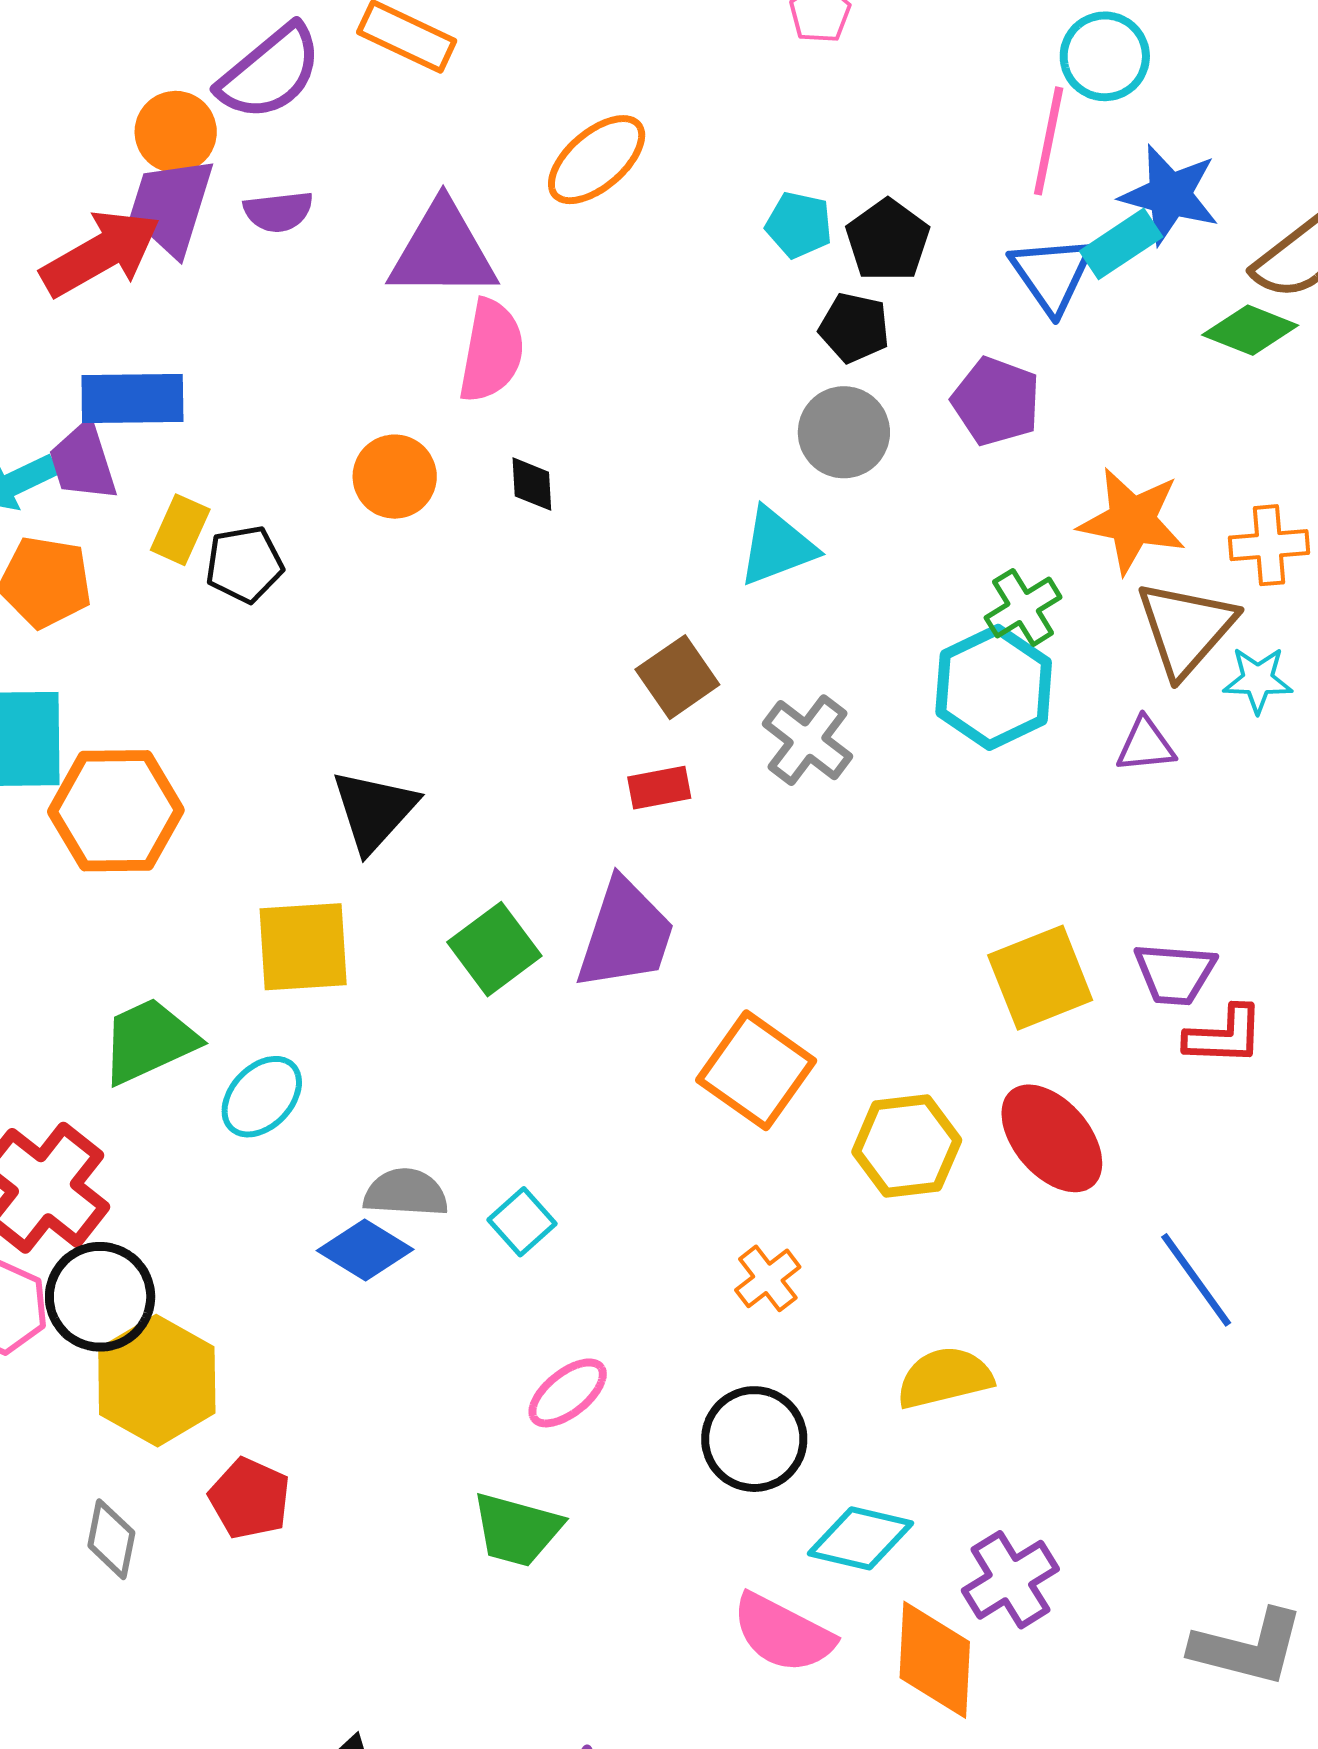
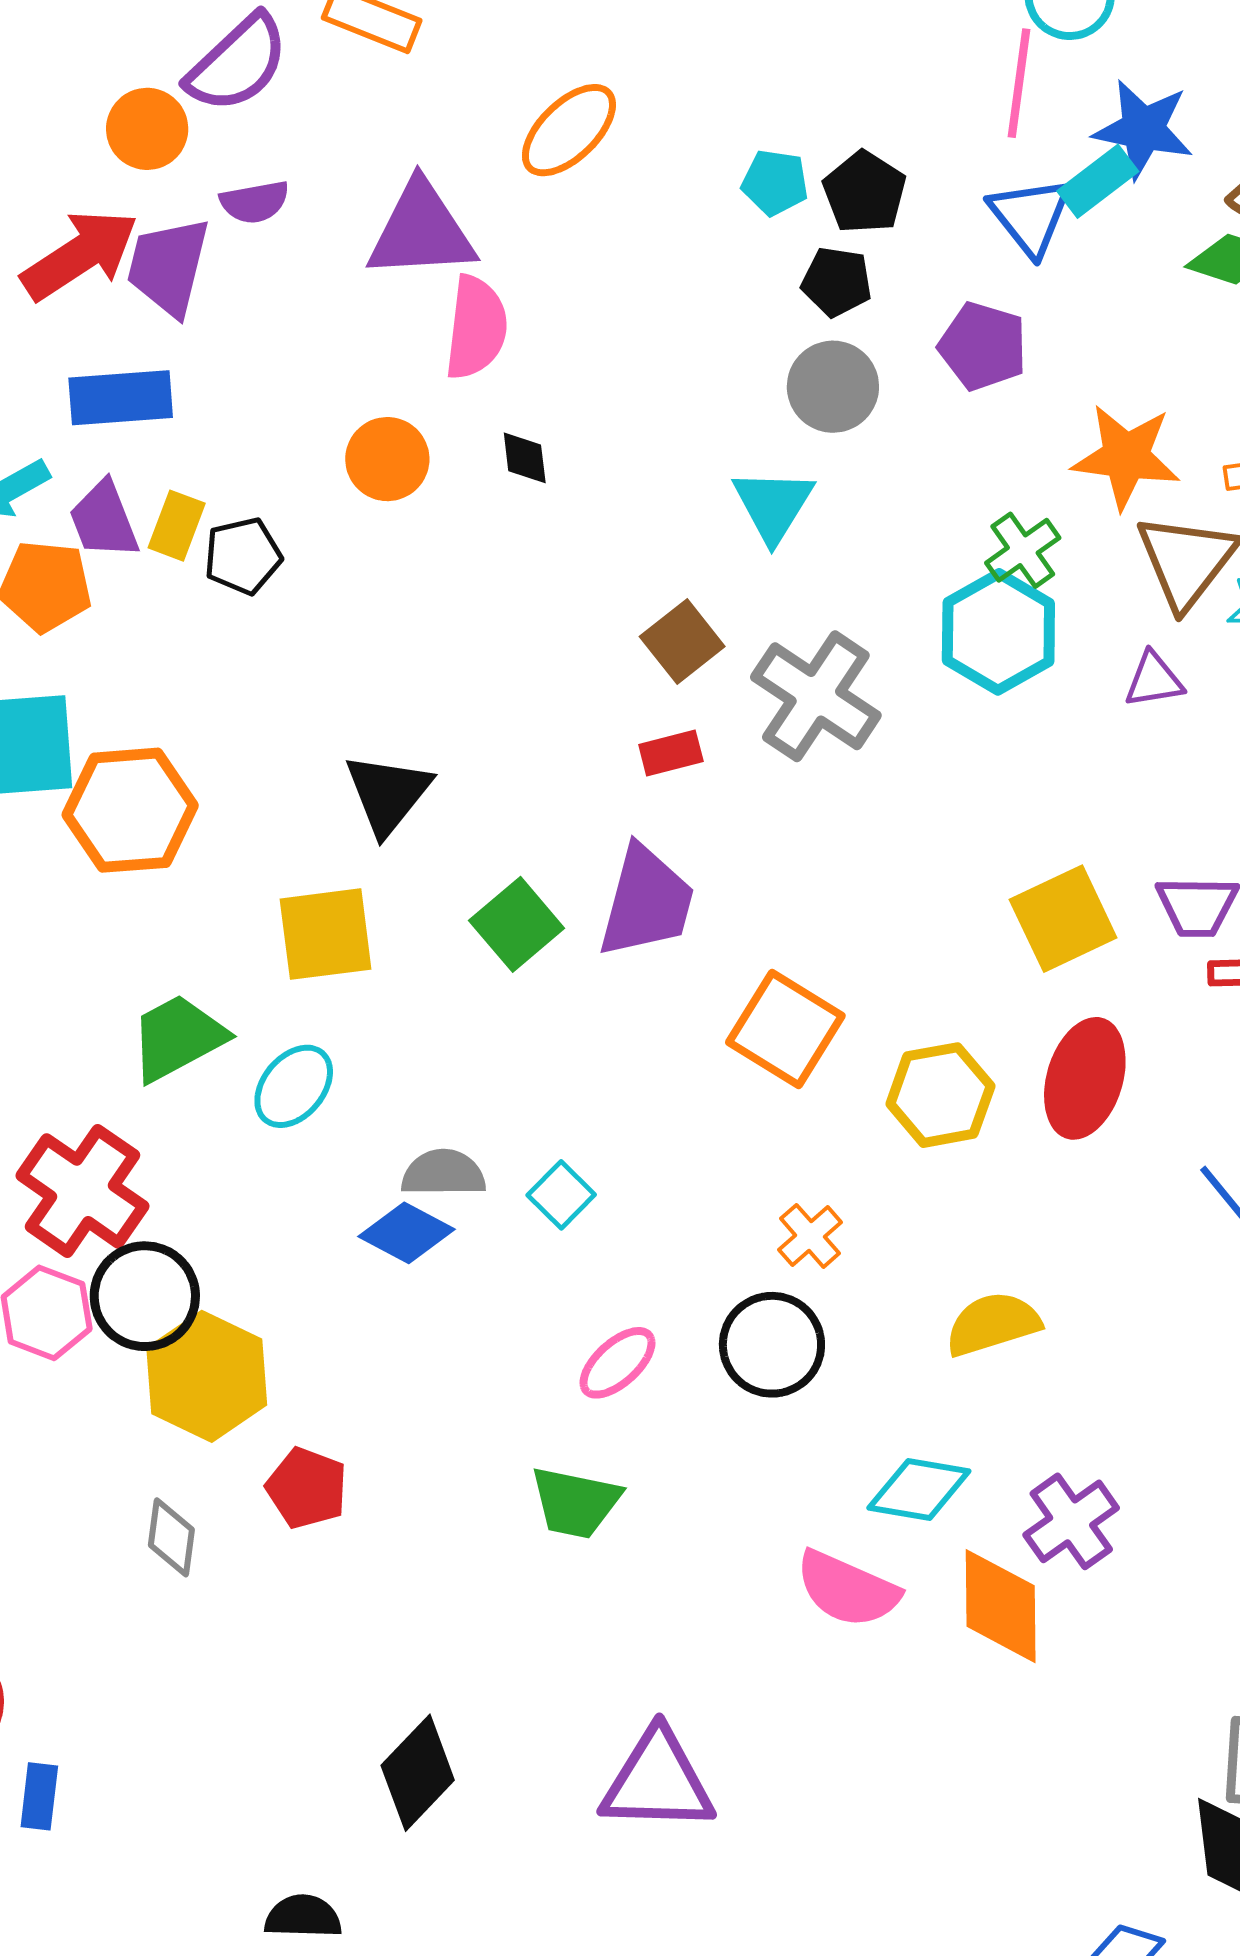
purple trapezoid: (171, 206) -> (168, 267), moved
purple trapezoid: (83, 462) -> (104, 520), moved
cyan triangle: (777, 547) -> (773, 505), turned -34
gray cross: (807, 740) -> (816, 696), size x1.4
red ellipse: (1052, 1138) -> (1085, 1078), turned 61
black circle: (754, 1439) -> (772, 1345), moved

